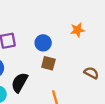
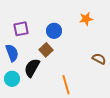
brown square: (48, 63) -> (46, 50), moved, turned 32

